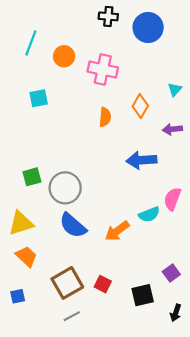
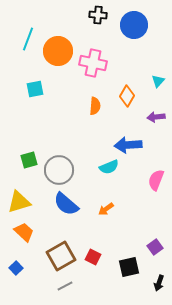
orange circle: (64, 56) -> (58, 51), size x1.5
cyan semicircle: (149, 214) -> (109, 167), moved
orange arrow: (117, 231) -> (106, 209), size x0.7
blue square: (18, 296) -> (16, 268), turned -32

